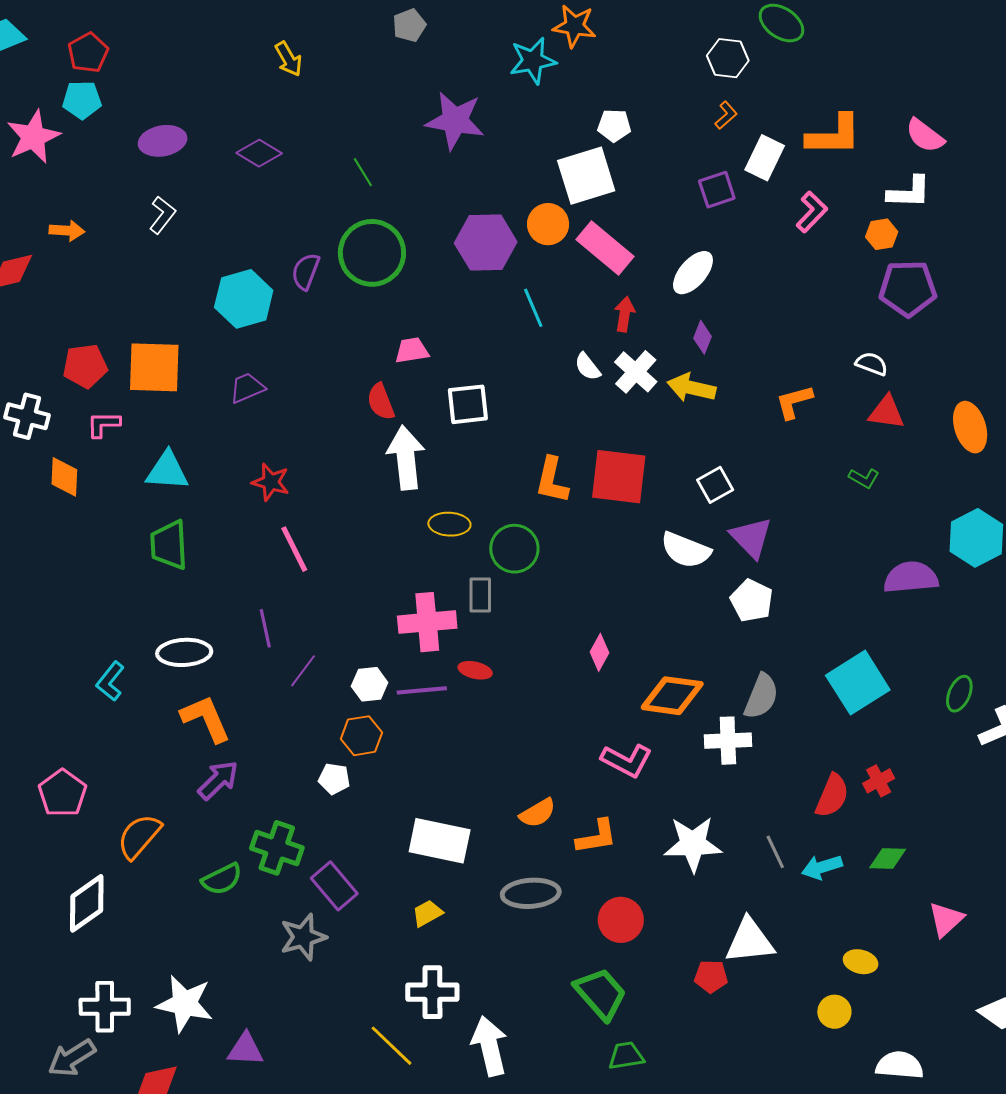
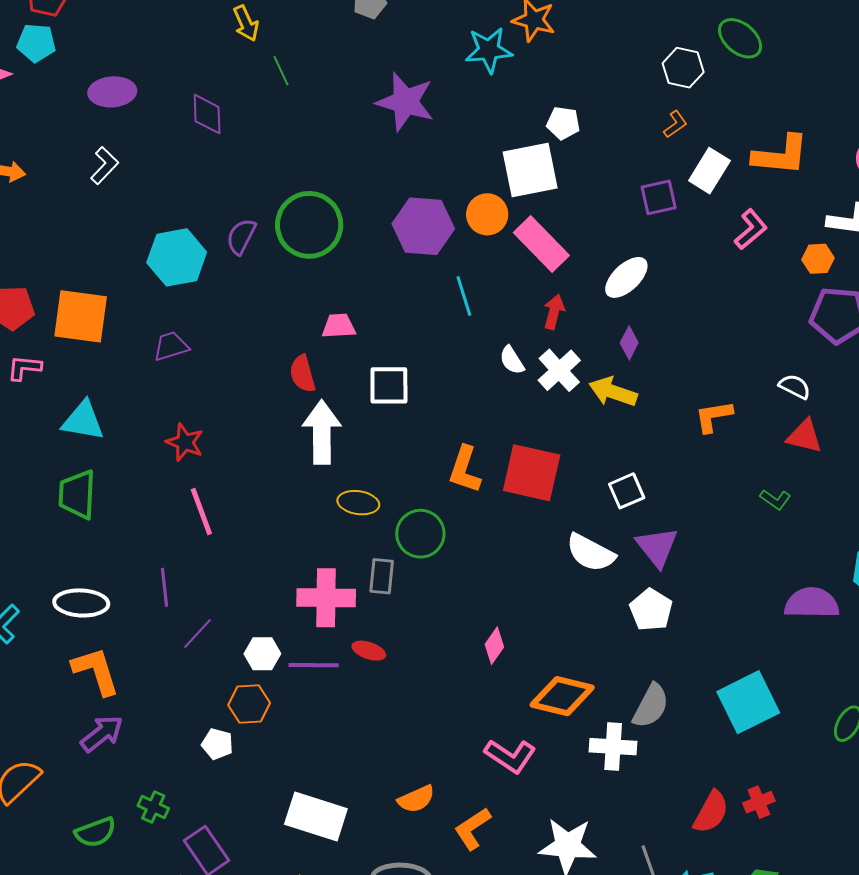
purple diamond: (259, 153) -> (207, 114), turned 51
green line: (363, 172) -> (281, 71), moved
orange L-shape: (597, 837) -> (472, 829), turned 150
green cross: (277, 848) -> (153, 807), size x0.6

